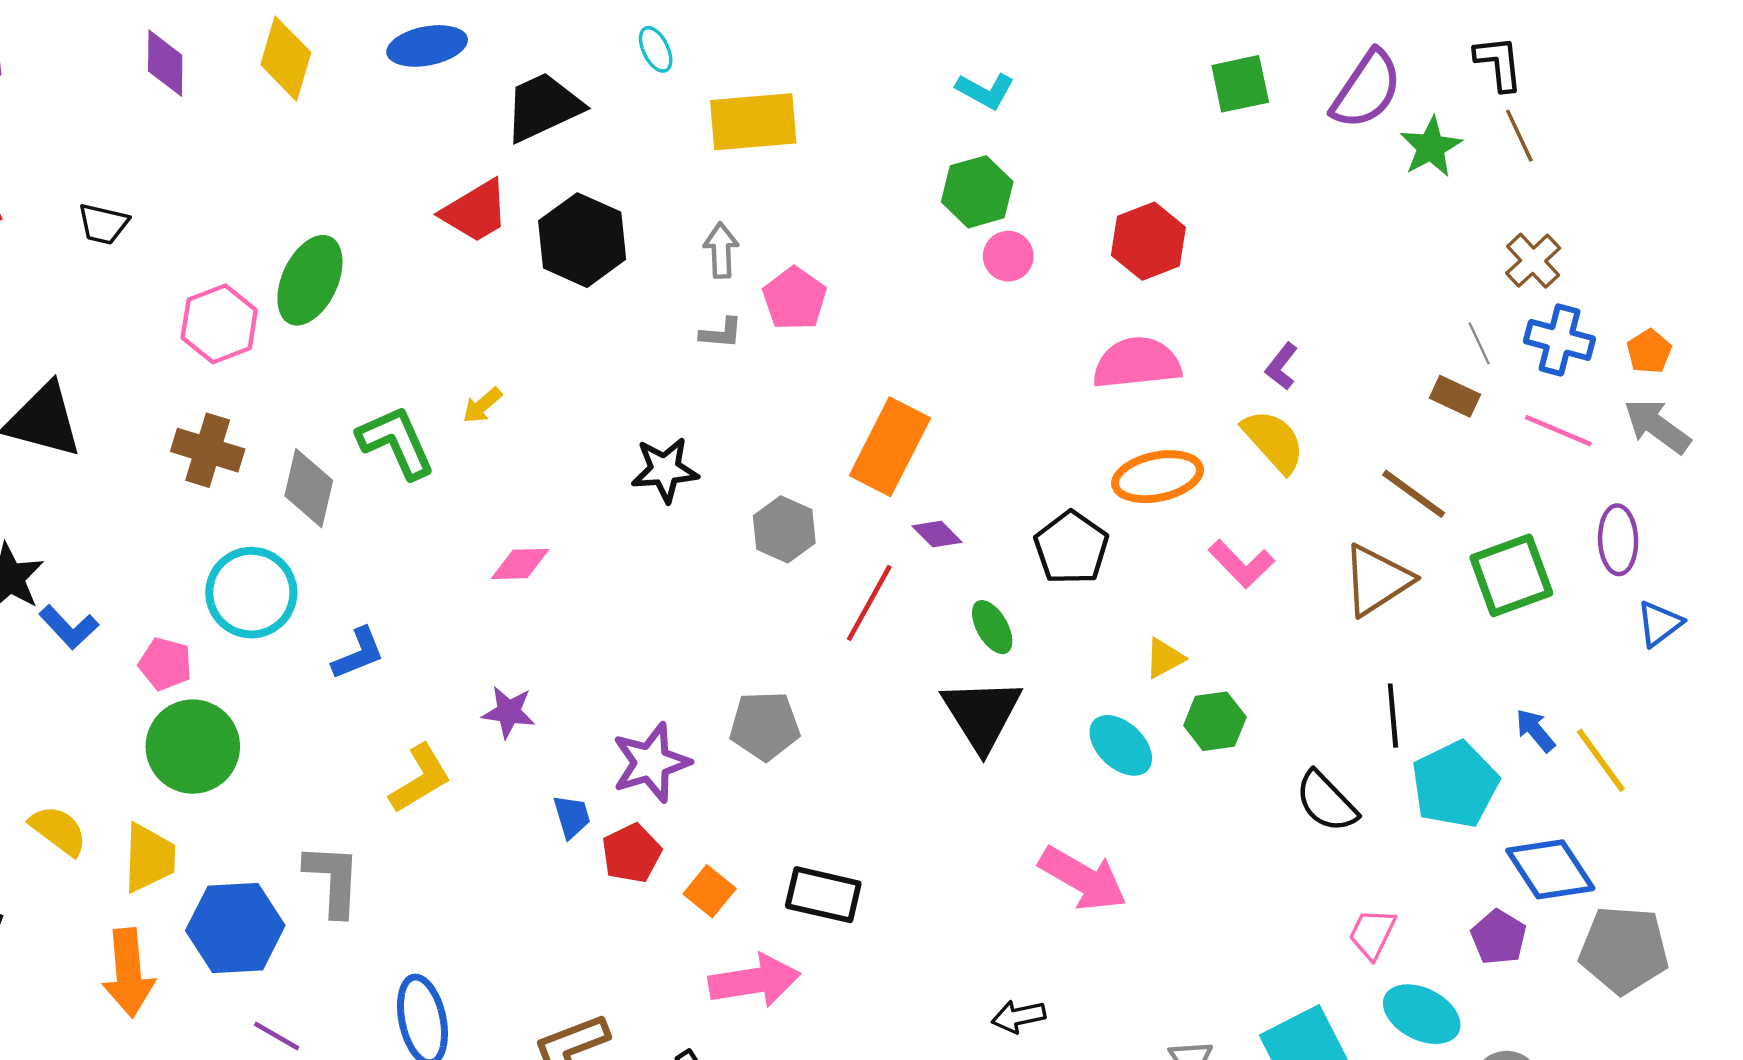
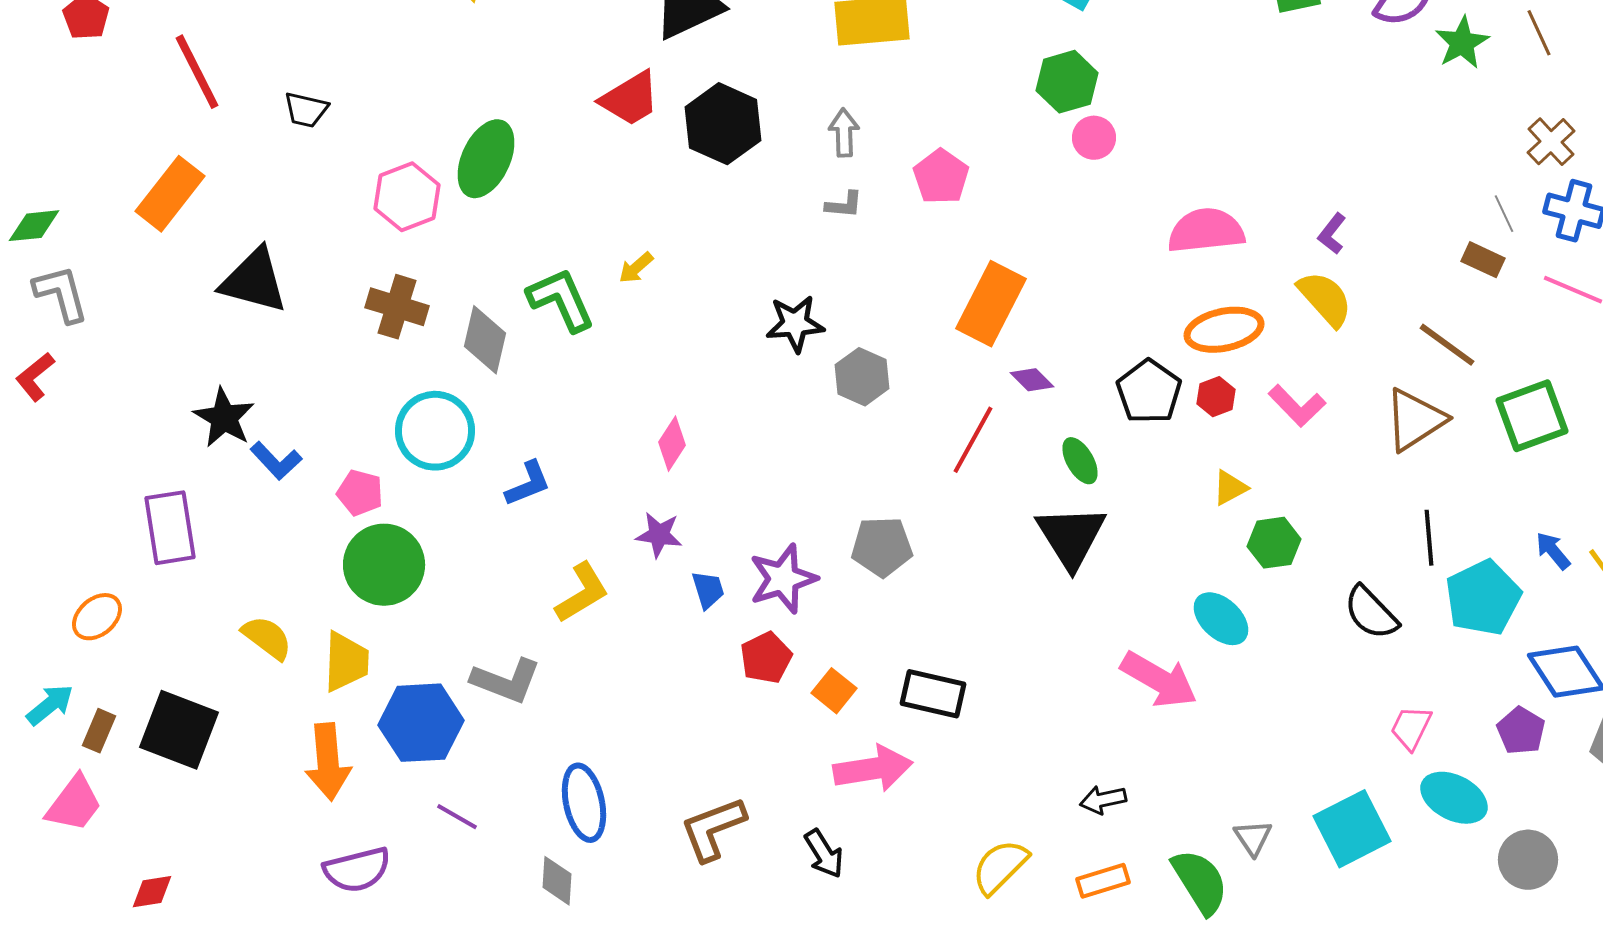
red hexagon: (1148, 241) -> (1216, 397), moved, size x0.6
pink pentagon: (795, 299) -> (941, 177), moved
gray hexagon: (784, 529) -> (862, 377), moved
pink diamond: (520, 564) -> (672, 444), moved, turned -56
cyan ellipse: (1121, 745) -> (1221, 619), moved
blue trapezoid: (572, 817) -> (708, 590), moved
gray L-shape: (333, 880) -> (506, 681), turned 108

